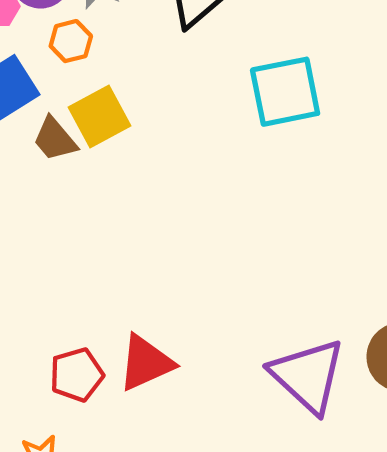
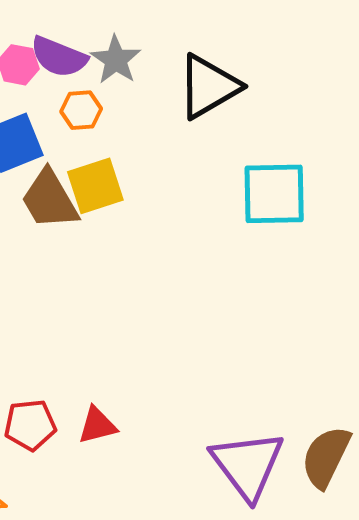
brown trapezoid: (55, 139) -> (50, 200), size x1.4
red triangle: (146, 363) -> (97, 425), size x0.7

